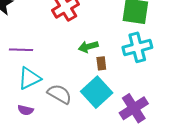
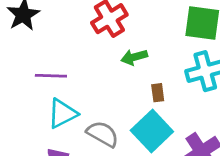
green arrow: (88, 47) -> (134, 57), moved

